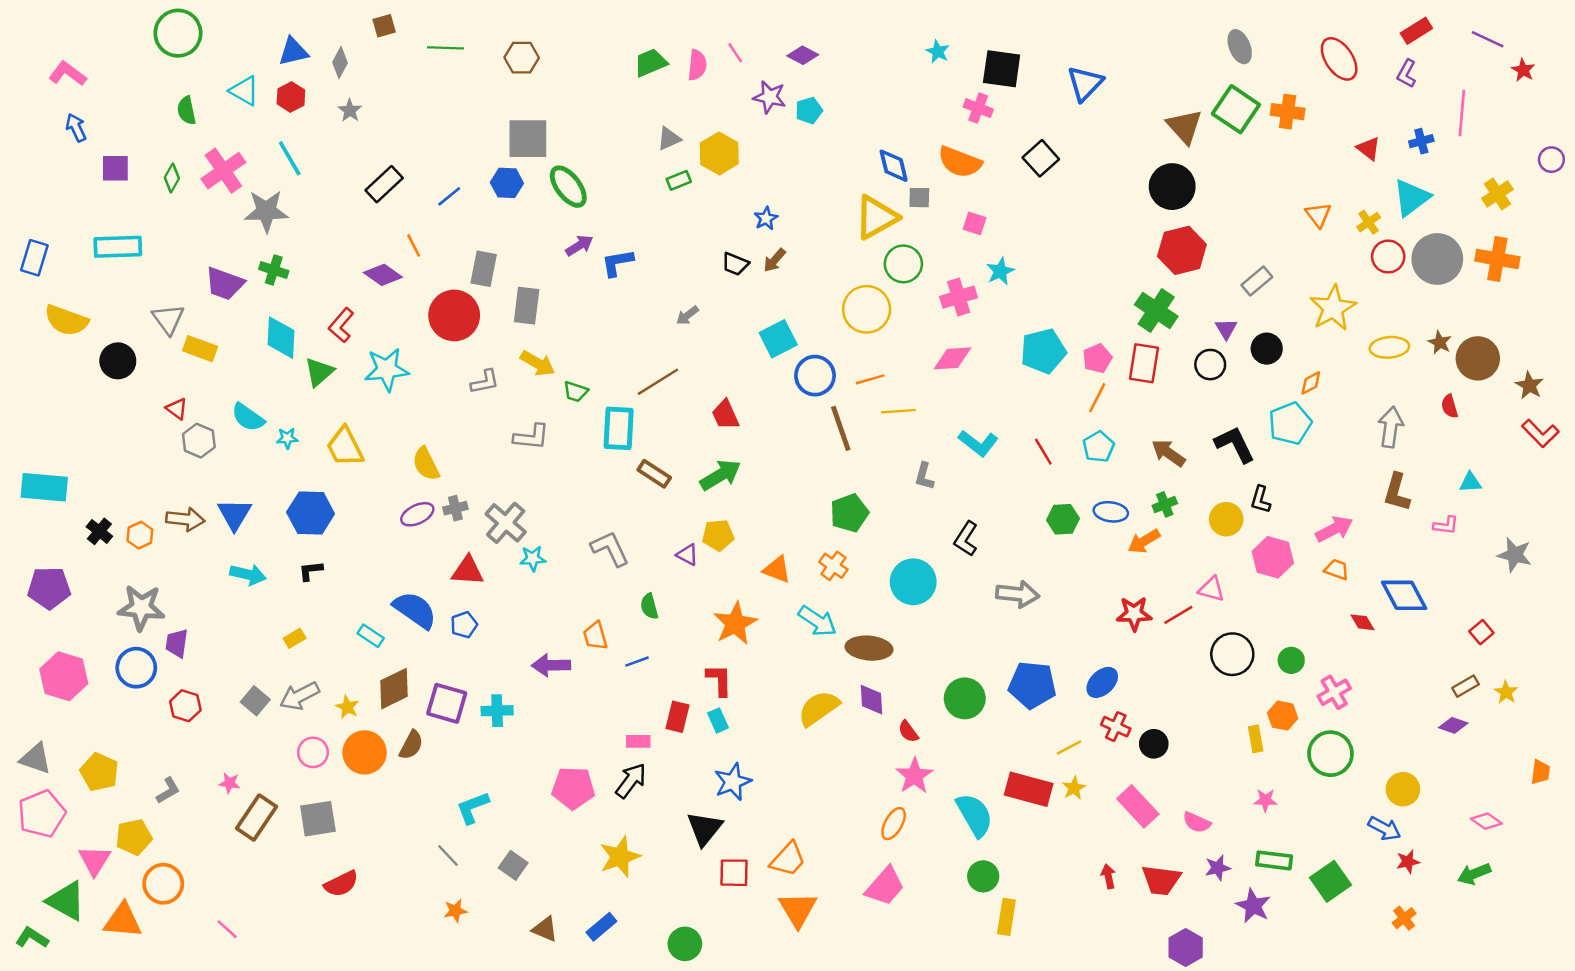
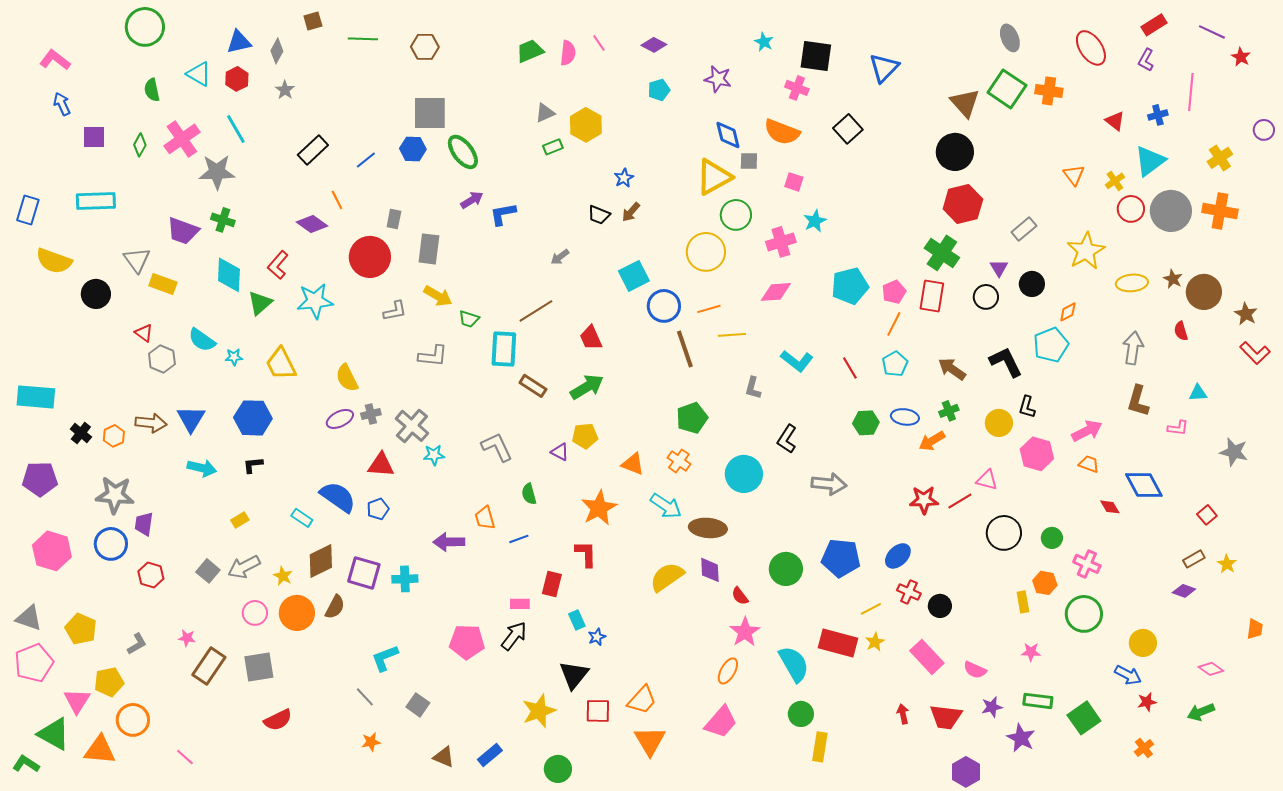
purple star: (770, 97) -> (718, 79), moved
gray rectangle: (484, 269) -> (394, 219), size x0.7
pink cross: (1334, 692) -> (1087, 564), turned -36
cyan rectangle: (718, 720) -> (577, 620), moved
blue star: (733, 782) -> (597, 637), size x0.6
yellow star: (620, 857) -> (539, 711), moved

